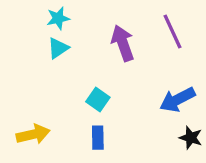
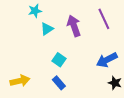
cyan triangle: (58, 48) -> (47, 29), moved
blue rectangle: (98, 138) -> (59, 83), turned -40

